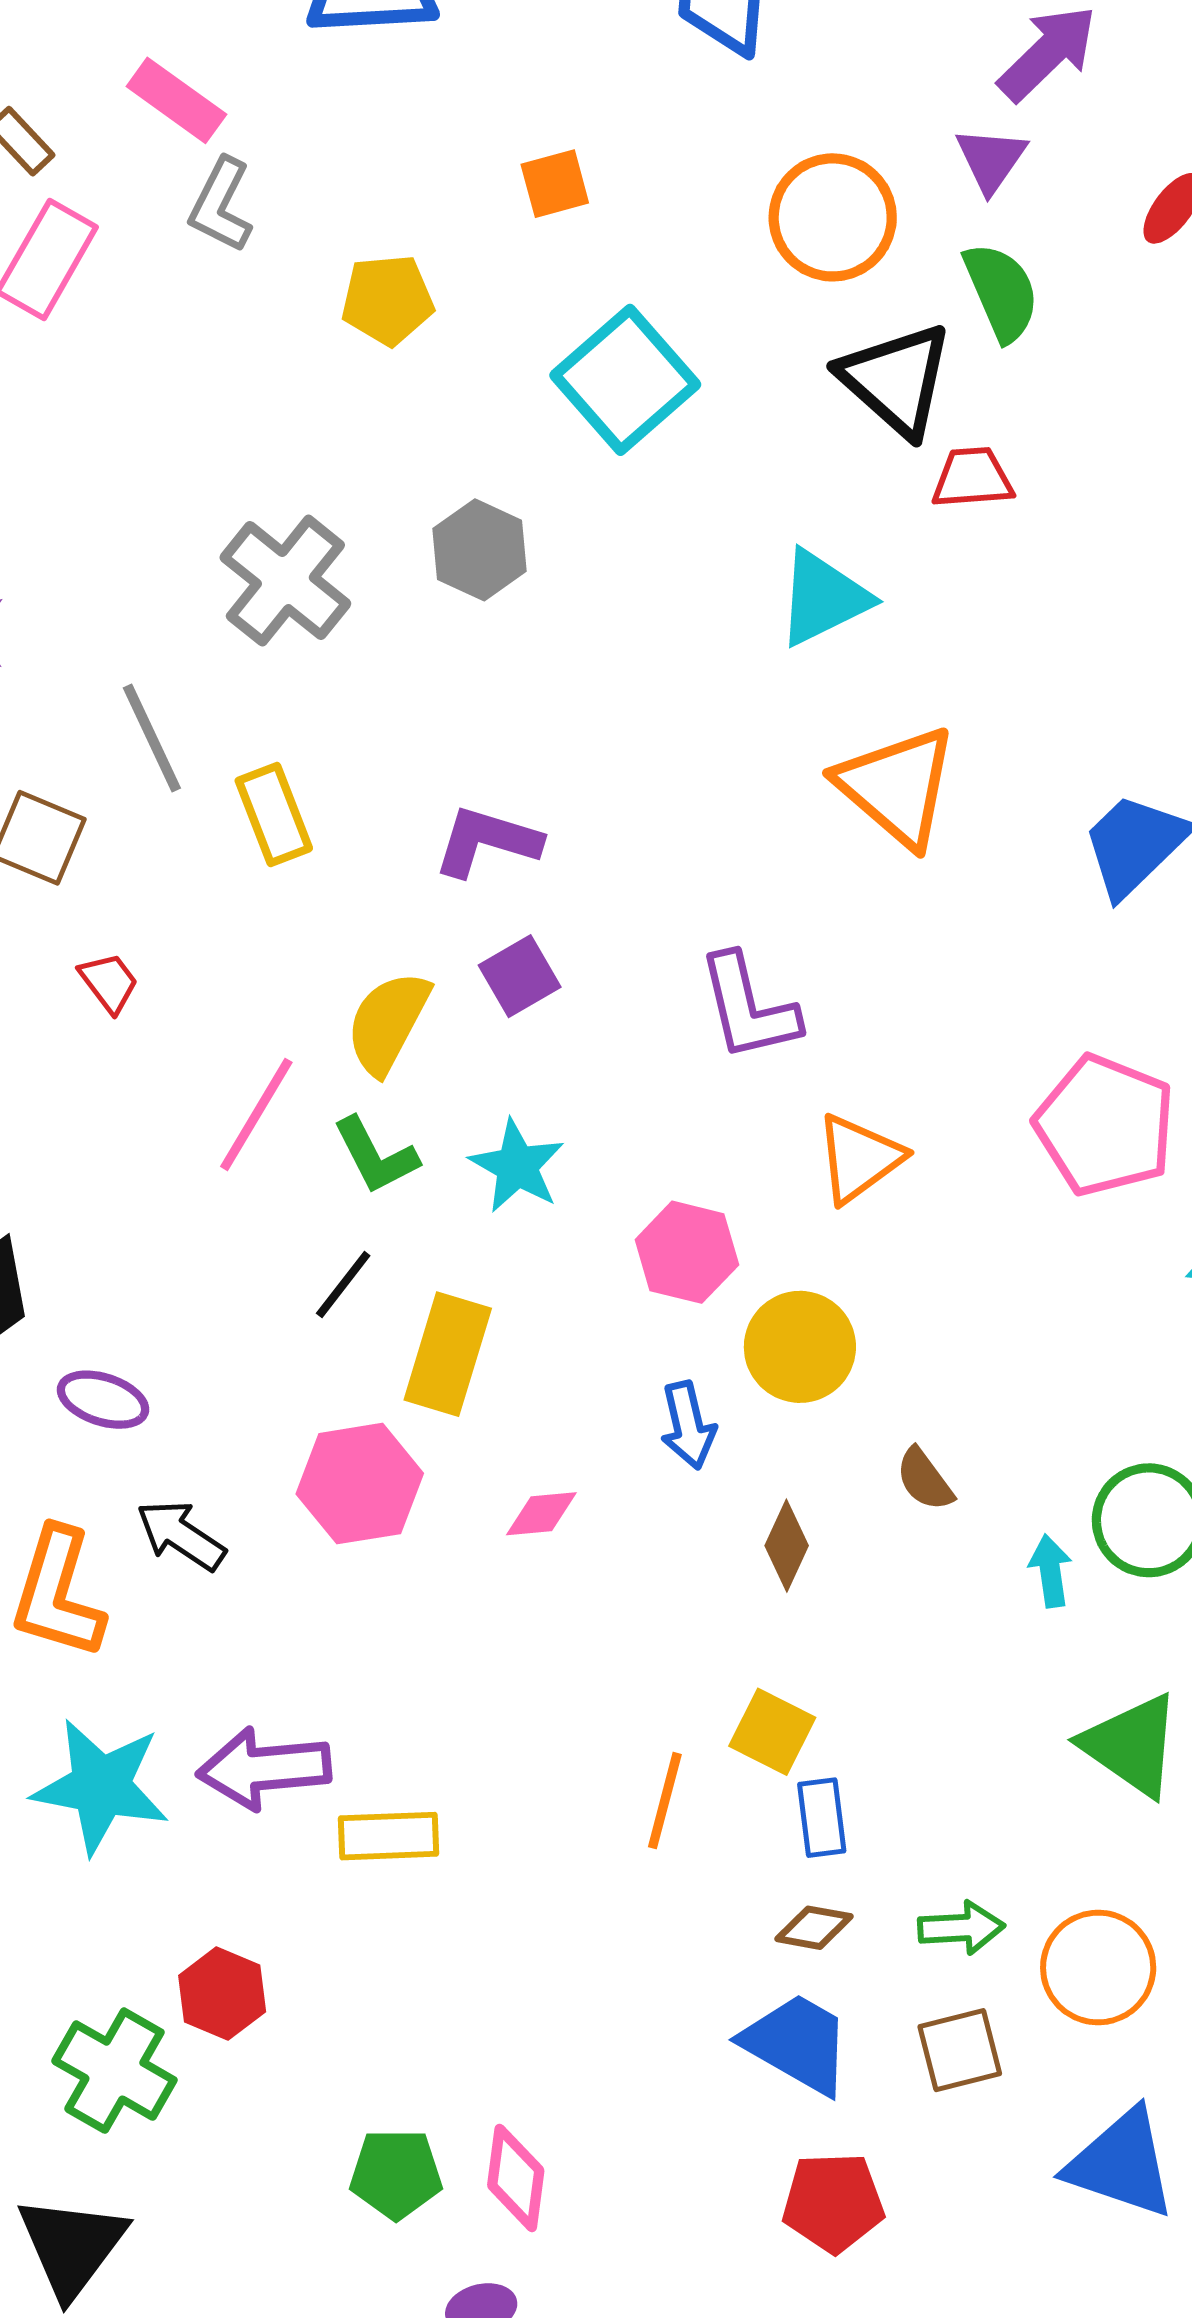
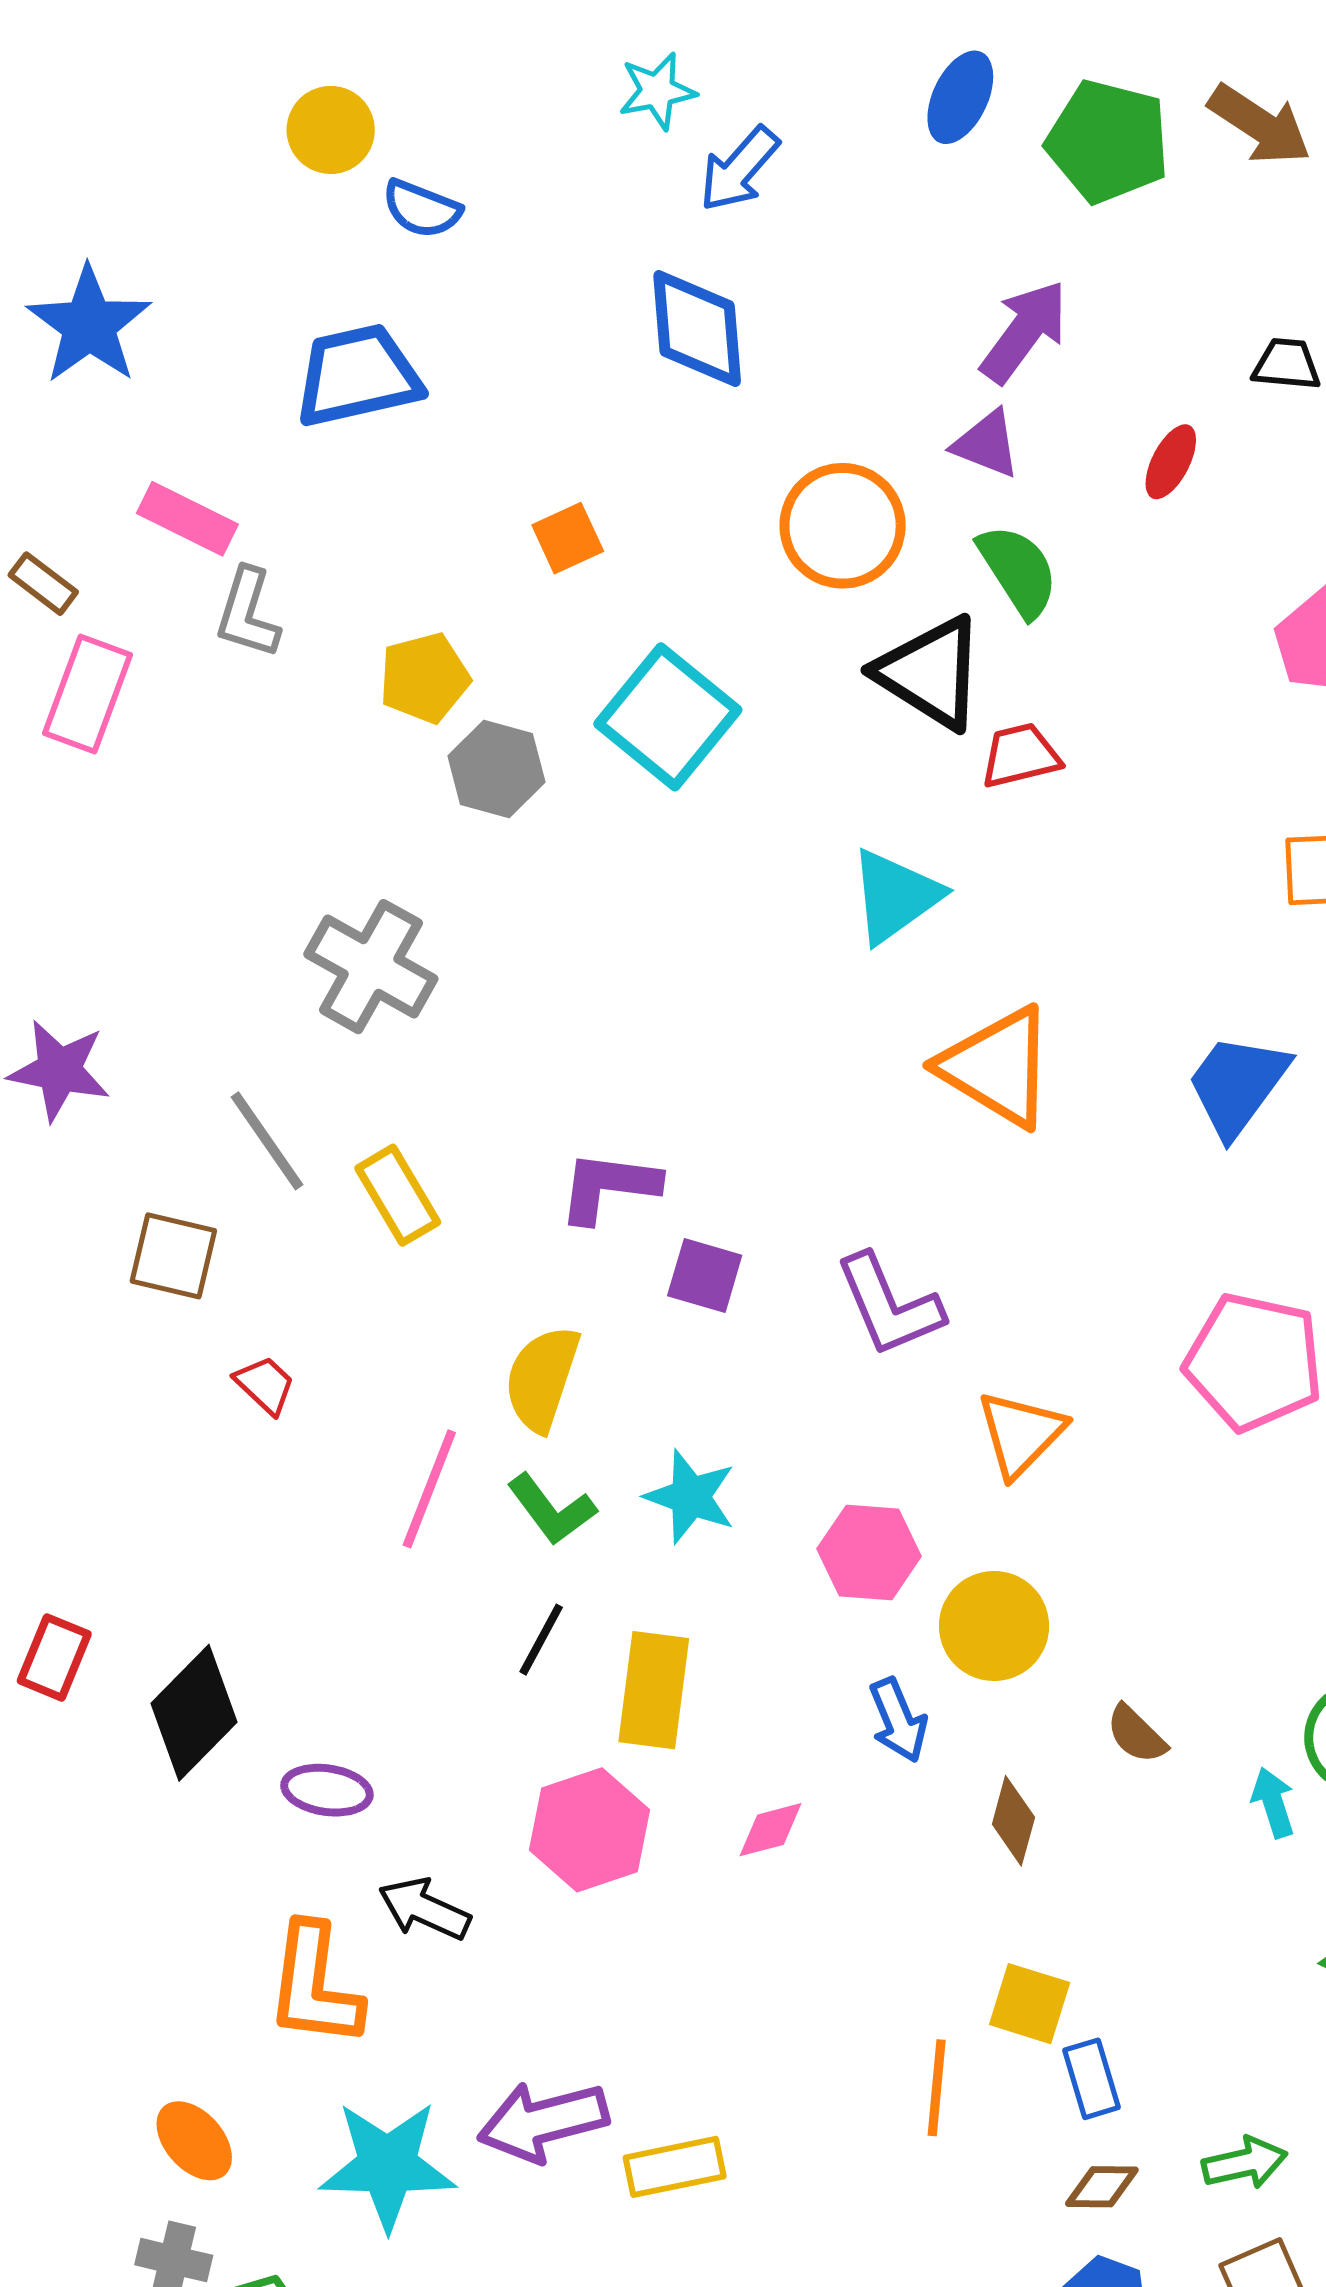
purple triangle: (991, 160) -> (987, 444), turned -34
gray hexagon: (480, 550) -> (496, 769), moved
purple square: (520, 976) -> (705, 1275), moved, turned -34

